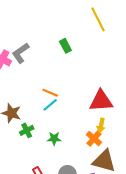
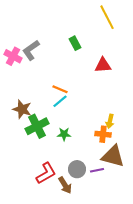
red triangle: (101, 101) -> (103, 65), moved, size x0.7
green cross: (27, 130) -> (37, 126), size x1.6
orange cross: (94, 139) -> (103, 134), turned -35

